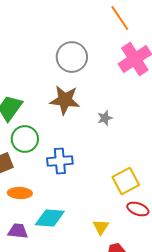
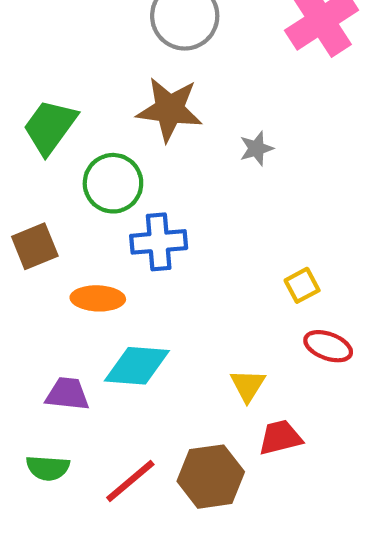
green circle: (25, 139) -> (113, 183), moved
yellow square: (126, 181) -> (302, 285), size x0.6
orange ellipse: (20, 193) -> (98, 298), moved

